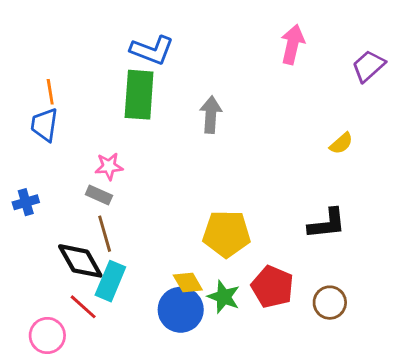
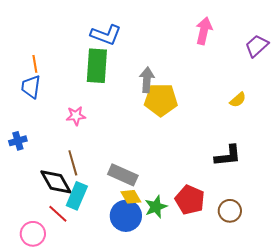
gray rectangle: (99, 195) -> (123, 175), moved, size x1.6
yellow pentagon: (227, 234) -> (161, 100), moved
green star: (224, 297) -> (156, 207), turned 30

